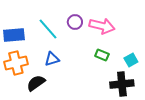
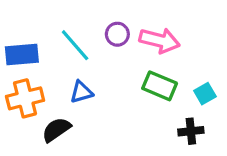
green rectangle: (102, 55) -> (160, 86), size x1.5
black cross: (122, 84) -> (191, 131), size x0.7

